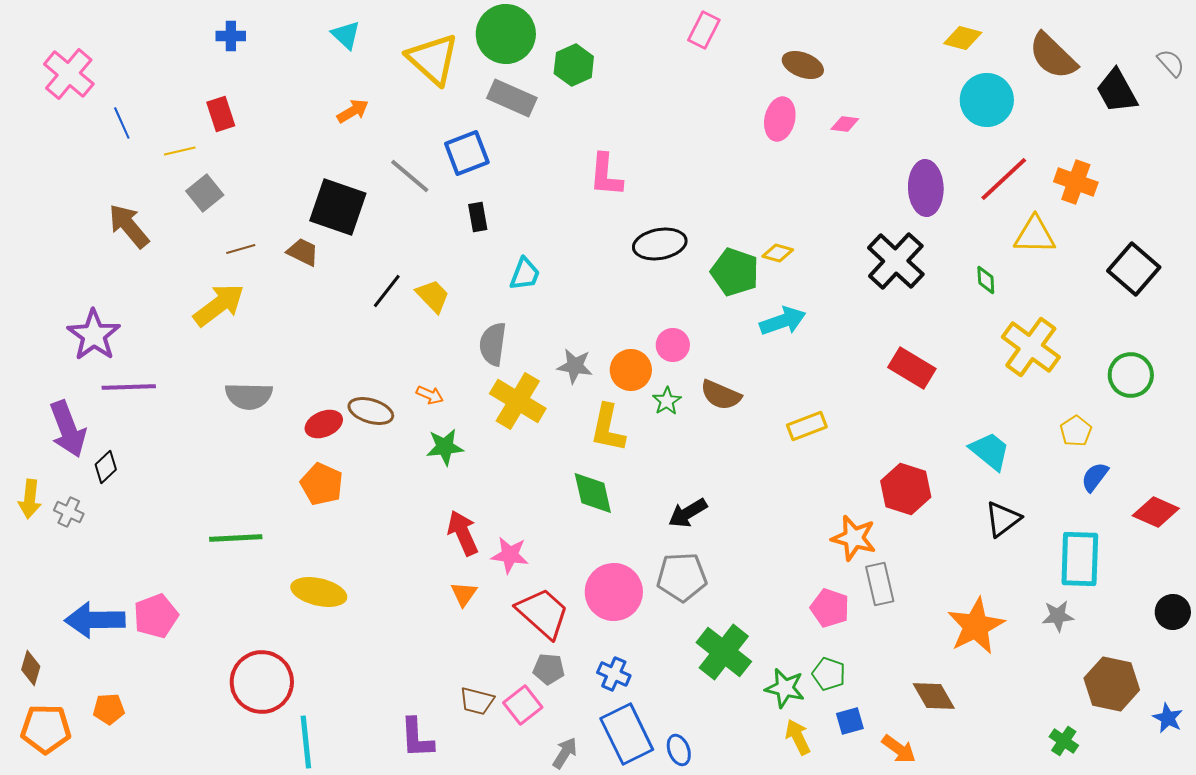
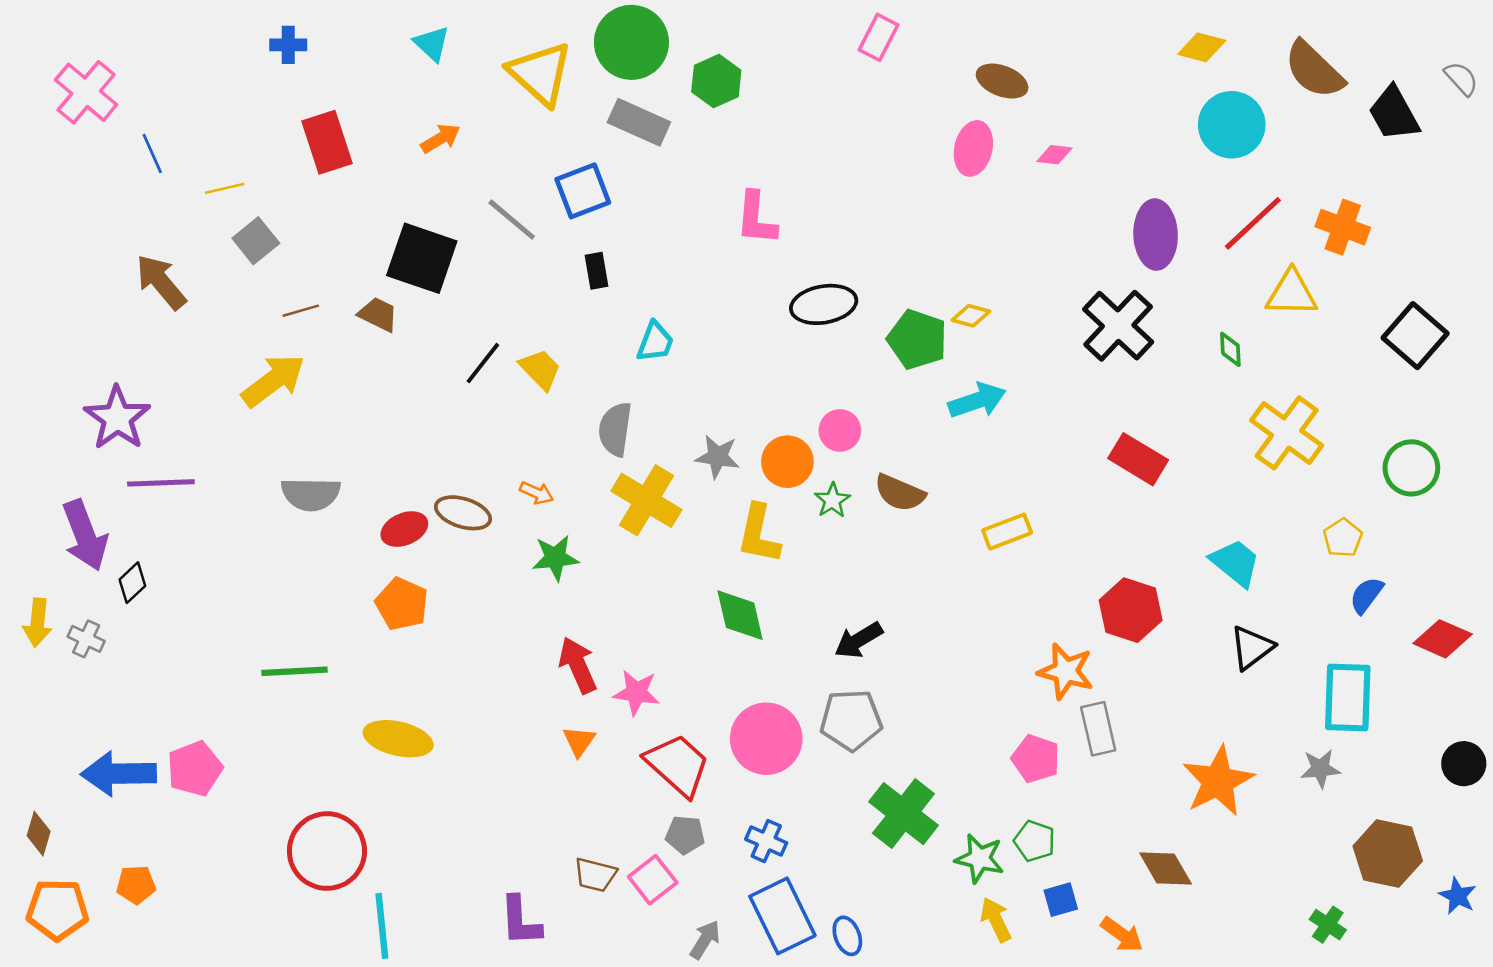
red rectangle: (221, 114) -> (327, 142), moved, size x1.4

